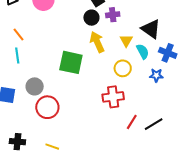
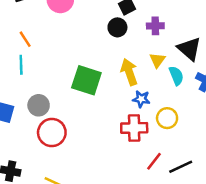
purple cross: (113, 15) -> (155, 26), moved
yellow arrow: (97, 42) -> (129, 72), moved
yellow circle: (123, 68) -> (167, 118), moved
blue star: (156, 75) -> (141, 99), moved

